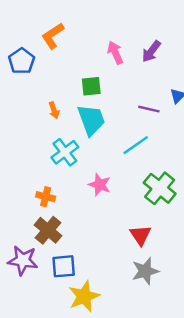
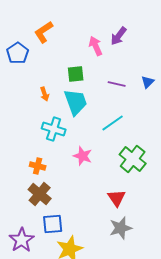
purple arrow: (151, 51) -> (119, 36), moved
purple line: (149, 109) -> (117, 84), moved
cyan cross: (65, 152) -> (54, 129), turned -35
purple star: (23, 260) -> (22, 240), moved, turned 30

